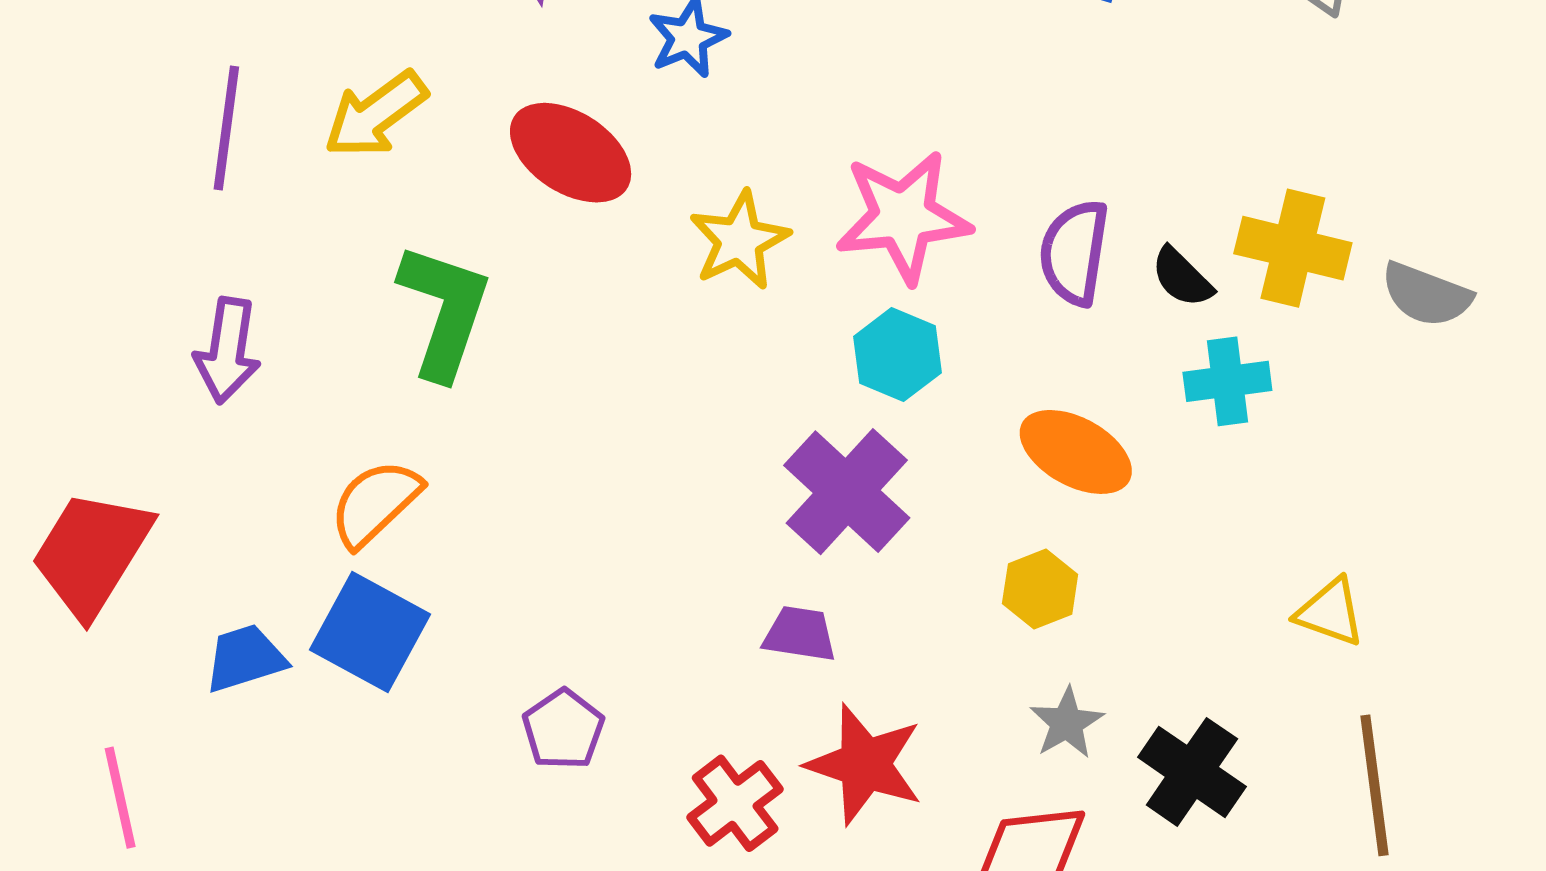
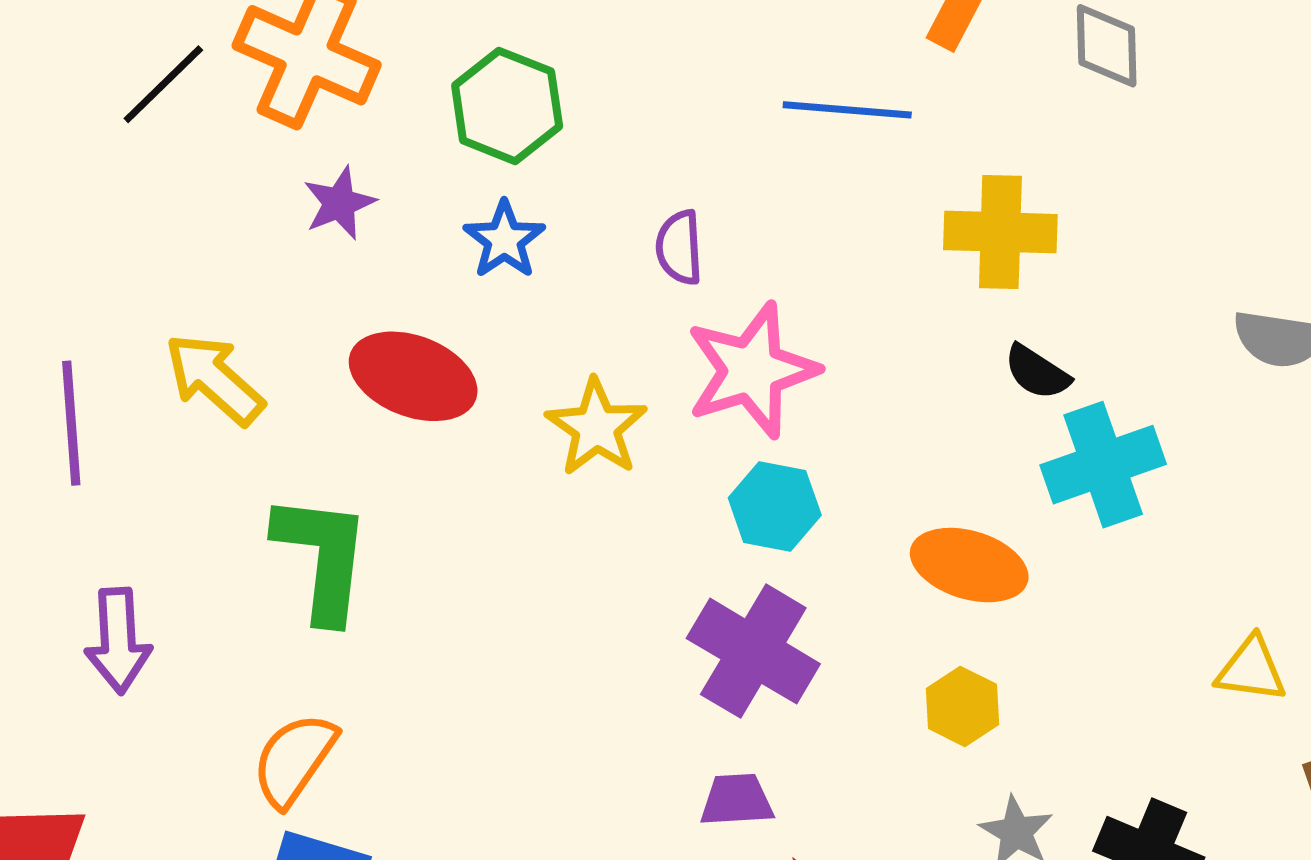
yellow arrow: (376, 114) -> (214, 379), turned 90
yellow cross: (1293, 248) -> (1000, 232), moved
purple semicircle: (1074, 252) -> (679, 248), moved, size x0.7
cyan cross: (1227, 381) -> (1103, 465), size x1.4

